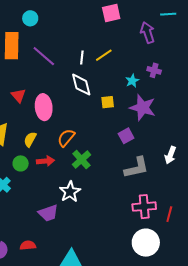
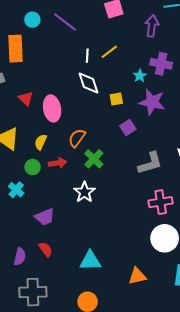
purple arrow: (147, 32) -> (152, 26), turned 30
purple line: (44, 56) -> (65, 22), moved
purple cross: (154, 70) -> (161, 64), size x1.5
purple square: (126, 136) -> (128, 128), moved
purple trapezoid: (48, 213) -> (45, 217), moved
red semicircle: (28, 245) -> (46, 249), turned 63

